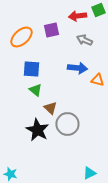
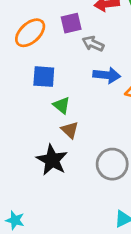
gray arrow: (84, 40) -> (93, 44), moved
green triangle: (35, 90) -> (62, 105), moved
gray circle: (67, 124) -> (112, 164), moved

